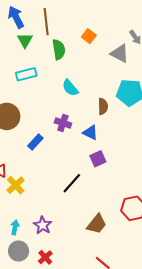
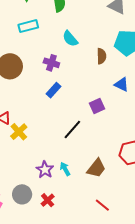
purple cross: (63, 123) -> (51, 63), moved
blue triangle: (90, 132) -> (122, 84), moved
blue rectangle: (35, 142) -> (54, 90), moved
cyan arrow: (15, 227) -> (65, 169), moved, turned -40

